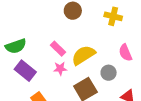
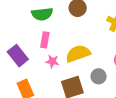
green semicircle: (16, 46) -> (42, 14), moved
pink rectangle: (58, 49) -> (45, 40), moved, turned 42

